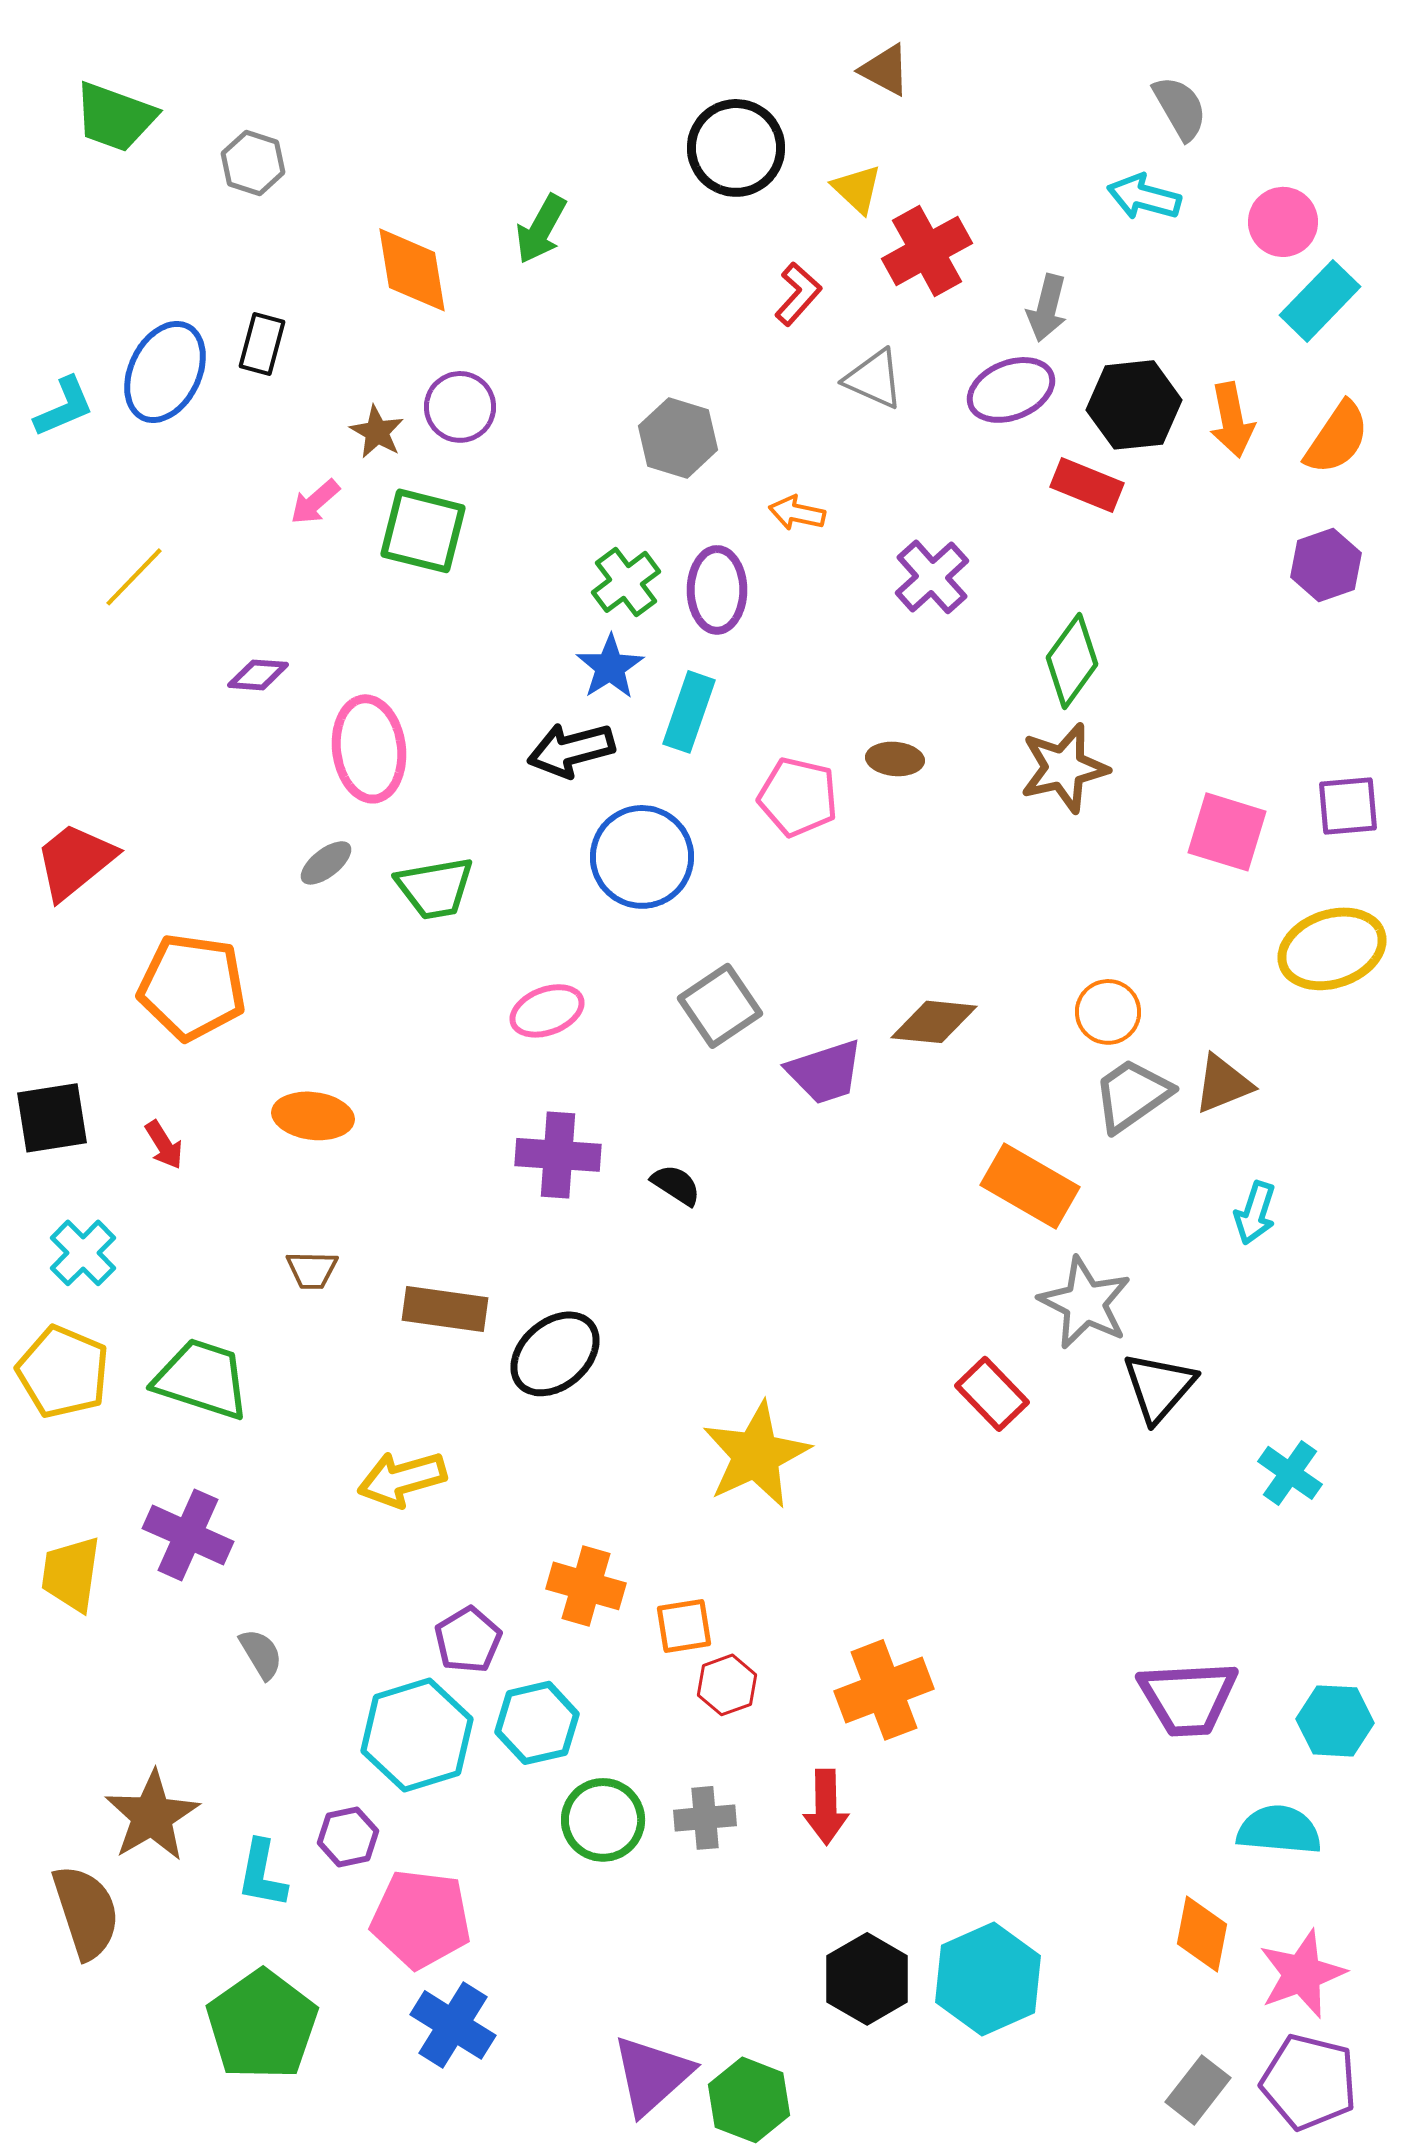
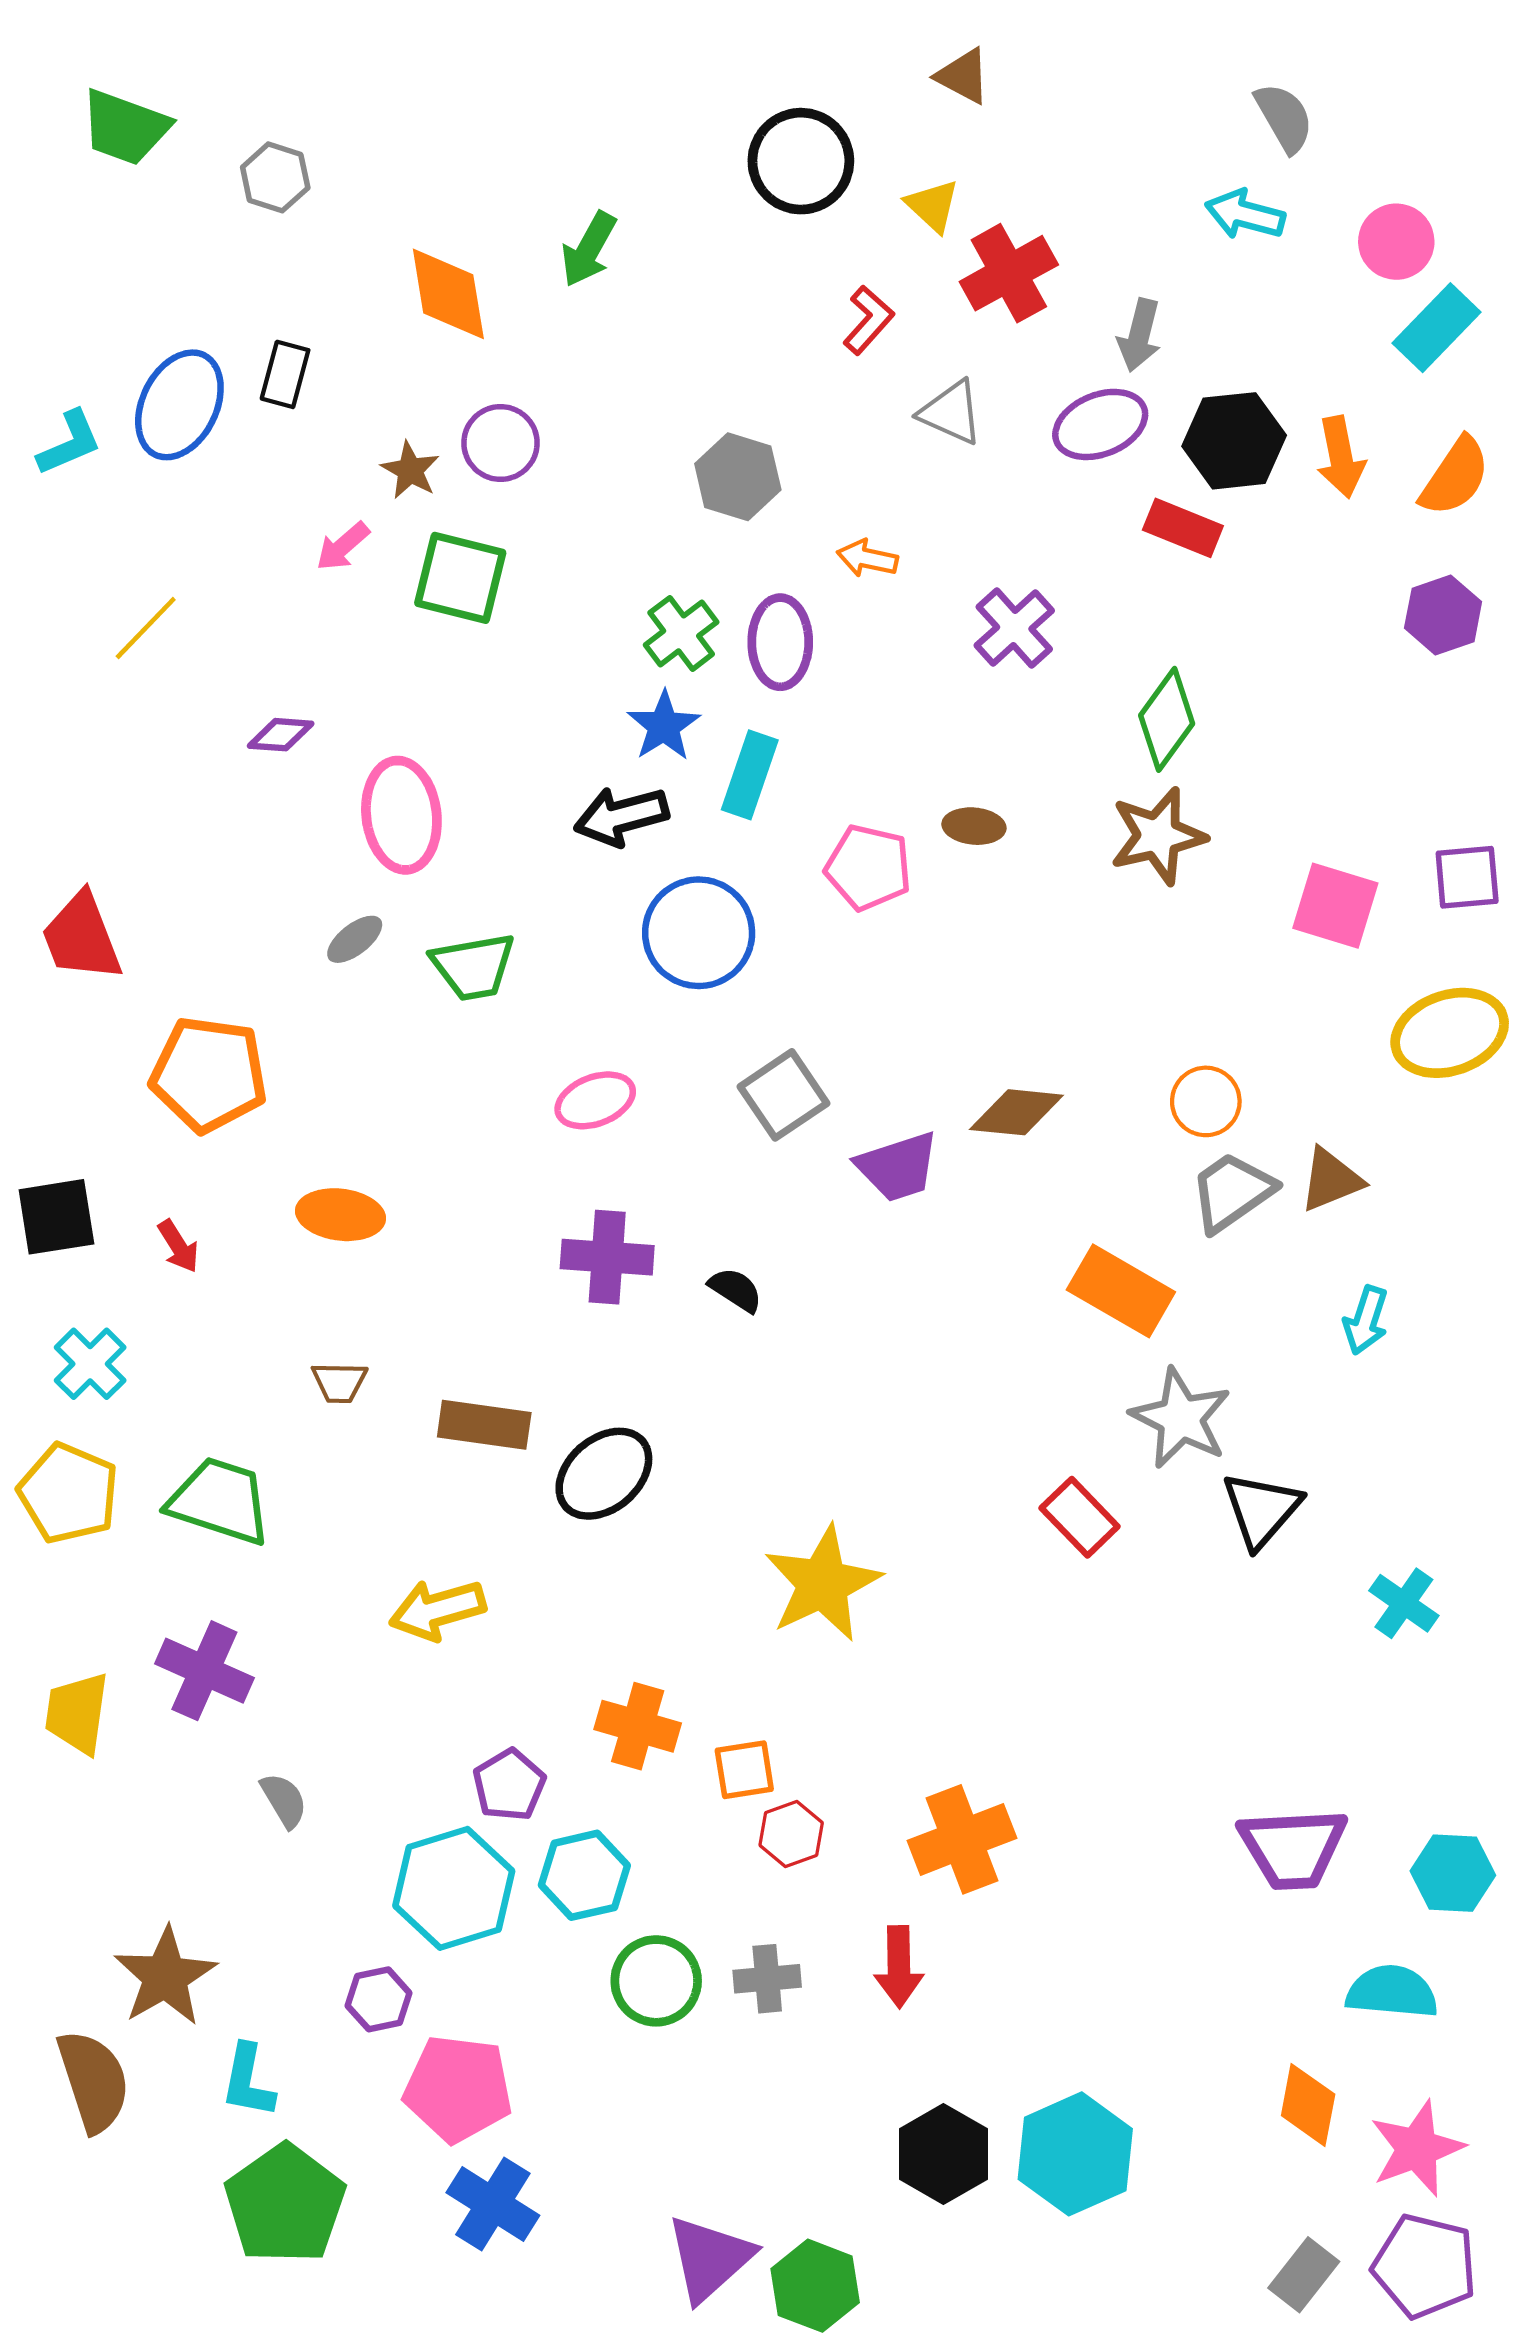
red trapezoid: (75, 861) -> (81, 937), turned -72
cyan L-shape: (262, 1874) -> (248, 2081), moved

